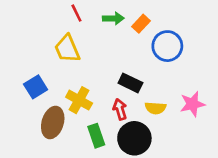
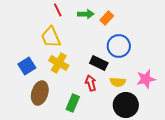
blue circle: (167, 46) -> (119, 46), moved
yellow cross: (79, 100) -> (59, 63), moved
green rectangle: (96, 136) -> (73, 103), turned 42
black circle: (134, 138) -> (126, 105), moved

